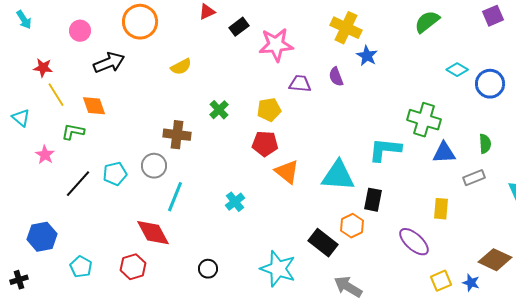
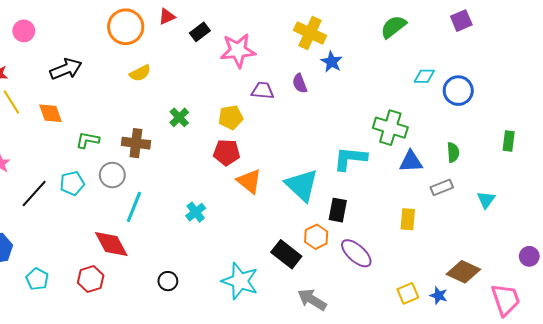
orange circle: (140, 22) -> (126, 27), moved
pink circle: (80, 31) -> (24, 31), moved
cyan diamond: (457, 70) -> (424, 76), turned -30
green L-shape: (73, 132) -> (88, 140), moved
cyan triangle: (338, 176) -> (302, 185), turned 39
purple ellipse: (414, 242) -> (356, 253), moved

